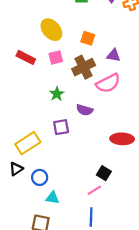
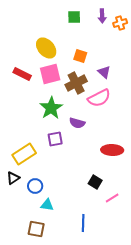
purple triangle: (114, 55) -> (104, 72), turned 32
pink square: (56, 57) -> (50, 74), size x1.5
green star: (57, 94) -> (51, 108), size x1.6
pink line: (94, 190) -> (112, 198), moved

